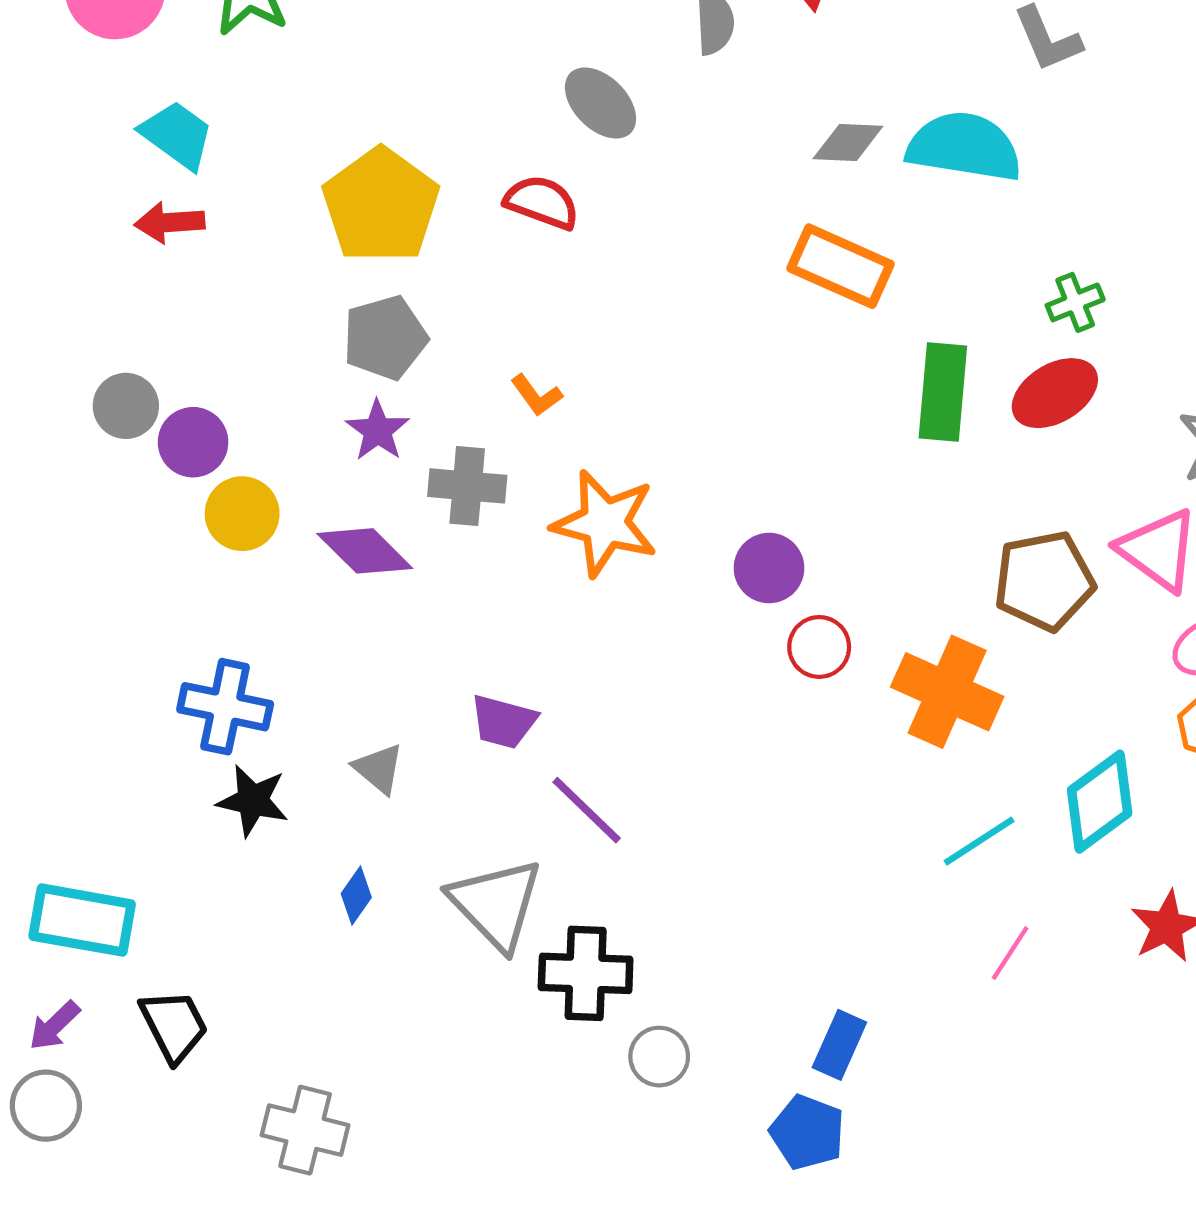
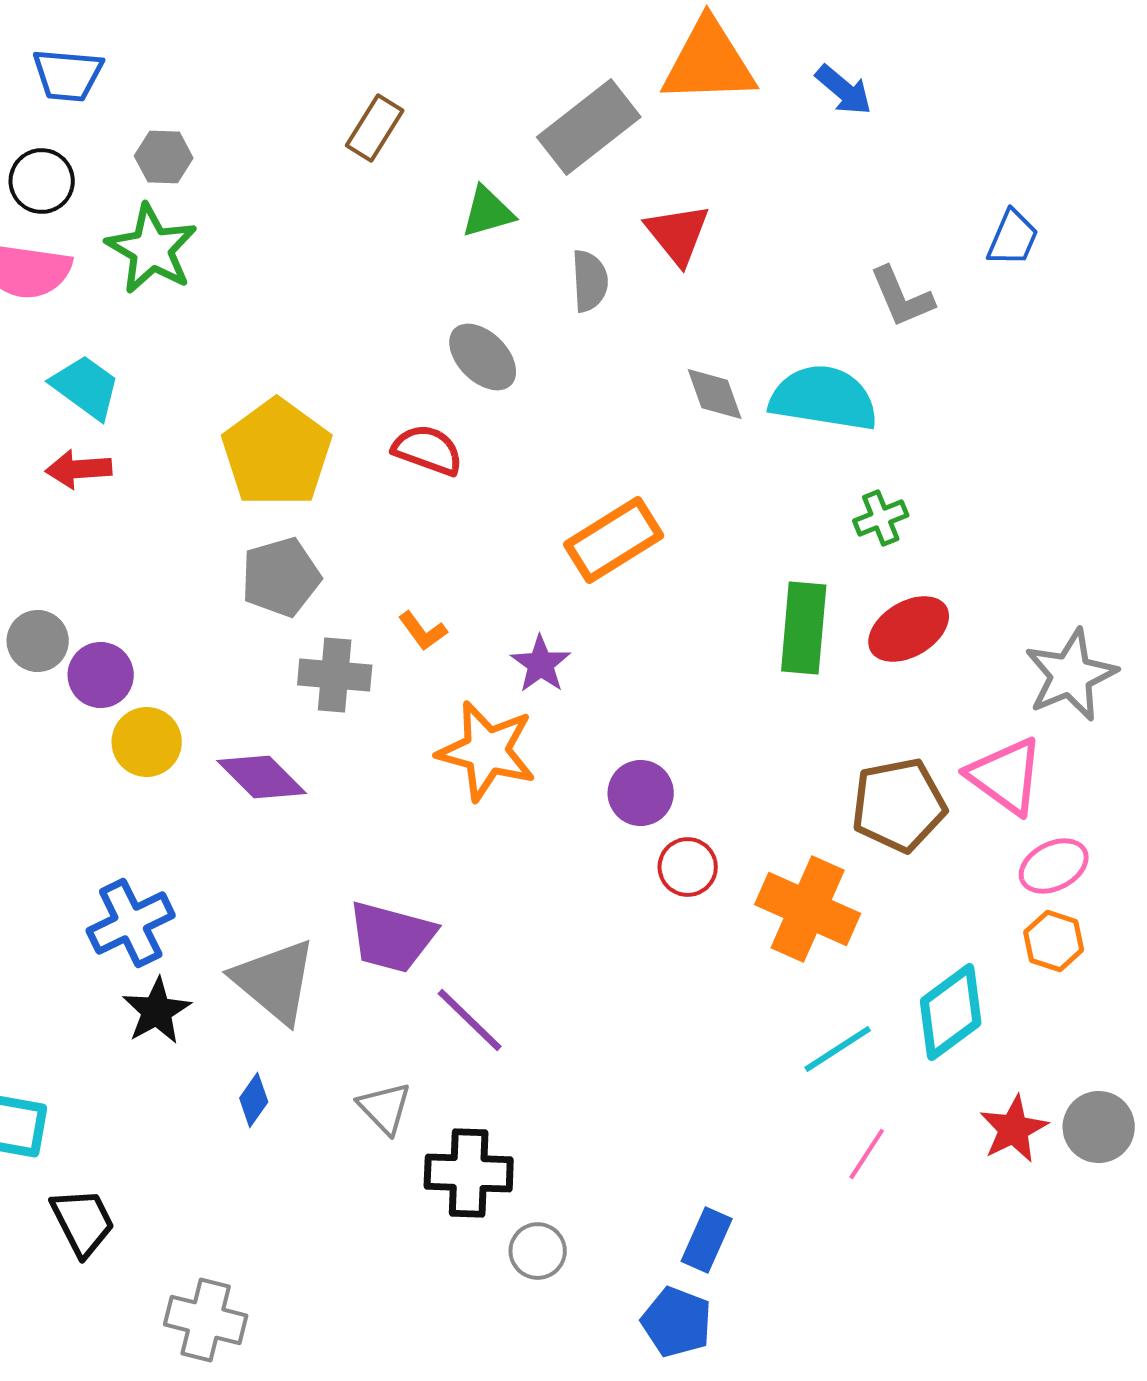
gray diamond: (848, 142) -> (715, 394), turned 68
orange rectangle: (840, 266) -> (614, 540), moved, turned -56
green cross: (1075, 302) -> (881, 518), moved
purple star: (378, 430) -> (541, 664), moved
gray cross: (467, 486) -> (335, 675), moved
blue cross: (225, 707) -> (131, 923), turned -38
purple trapezoid: (503, 722) -> (392, 937), size x1.4
gray triangle: (379, 769) -> (275, 981), size x1.8
black star: (253, 801) -> (157, 1011), turned 30
gray triangle: (496, 904) -> (385, 1108), size x0.6

